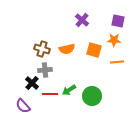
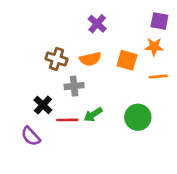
purple cross: (82, 20) -> (97, 24), moved
gray cross: (45, 70) -> (74, 86), moved
green circle: (92, 96) -> (138, 117), moved

